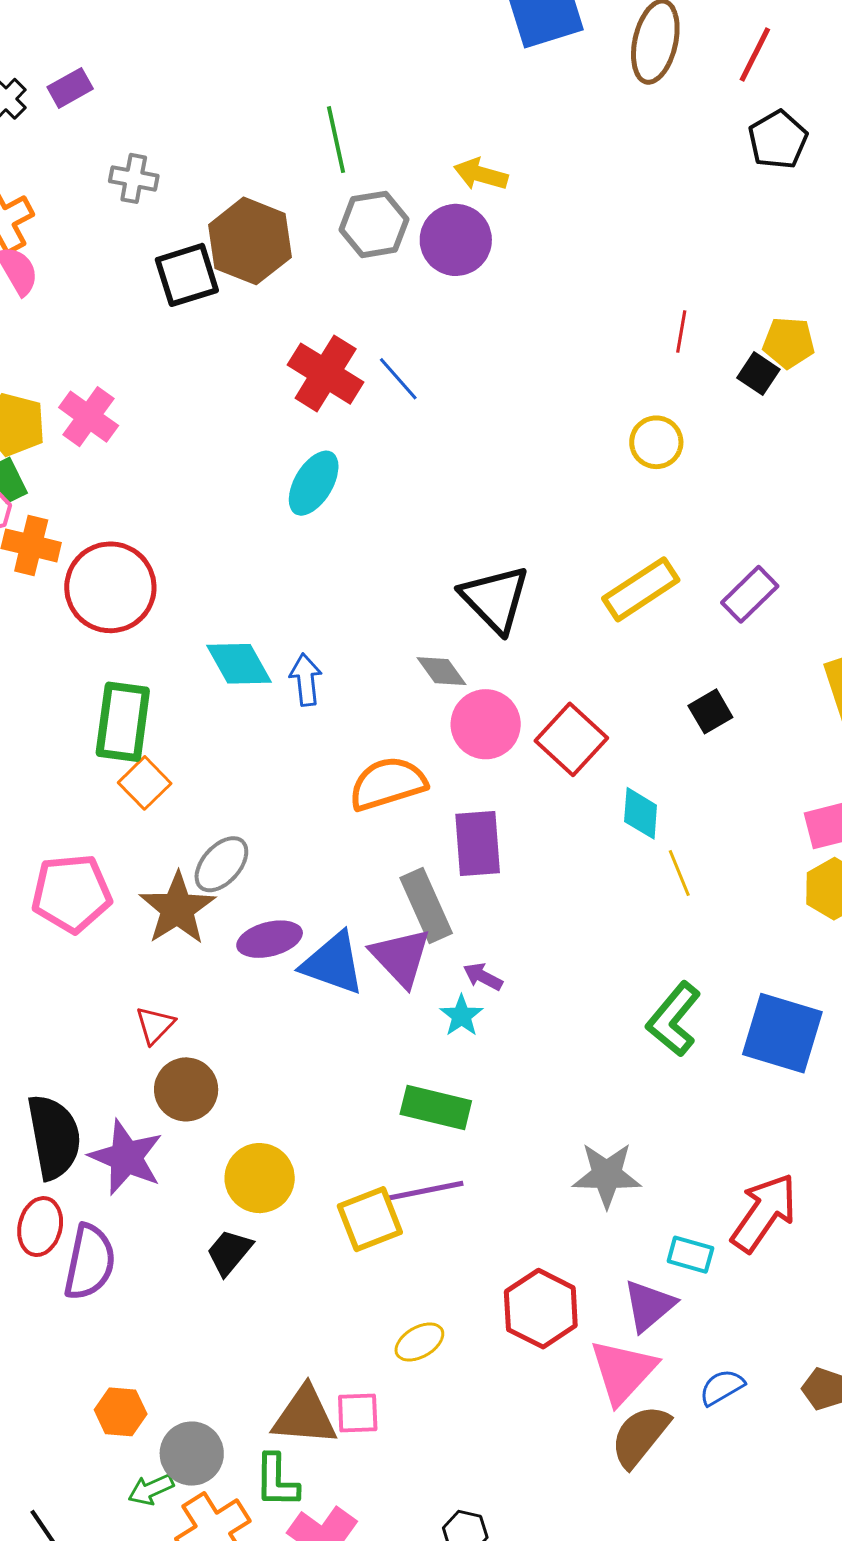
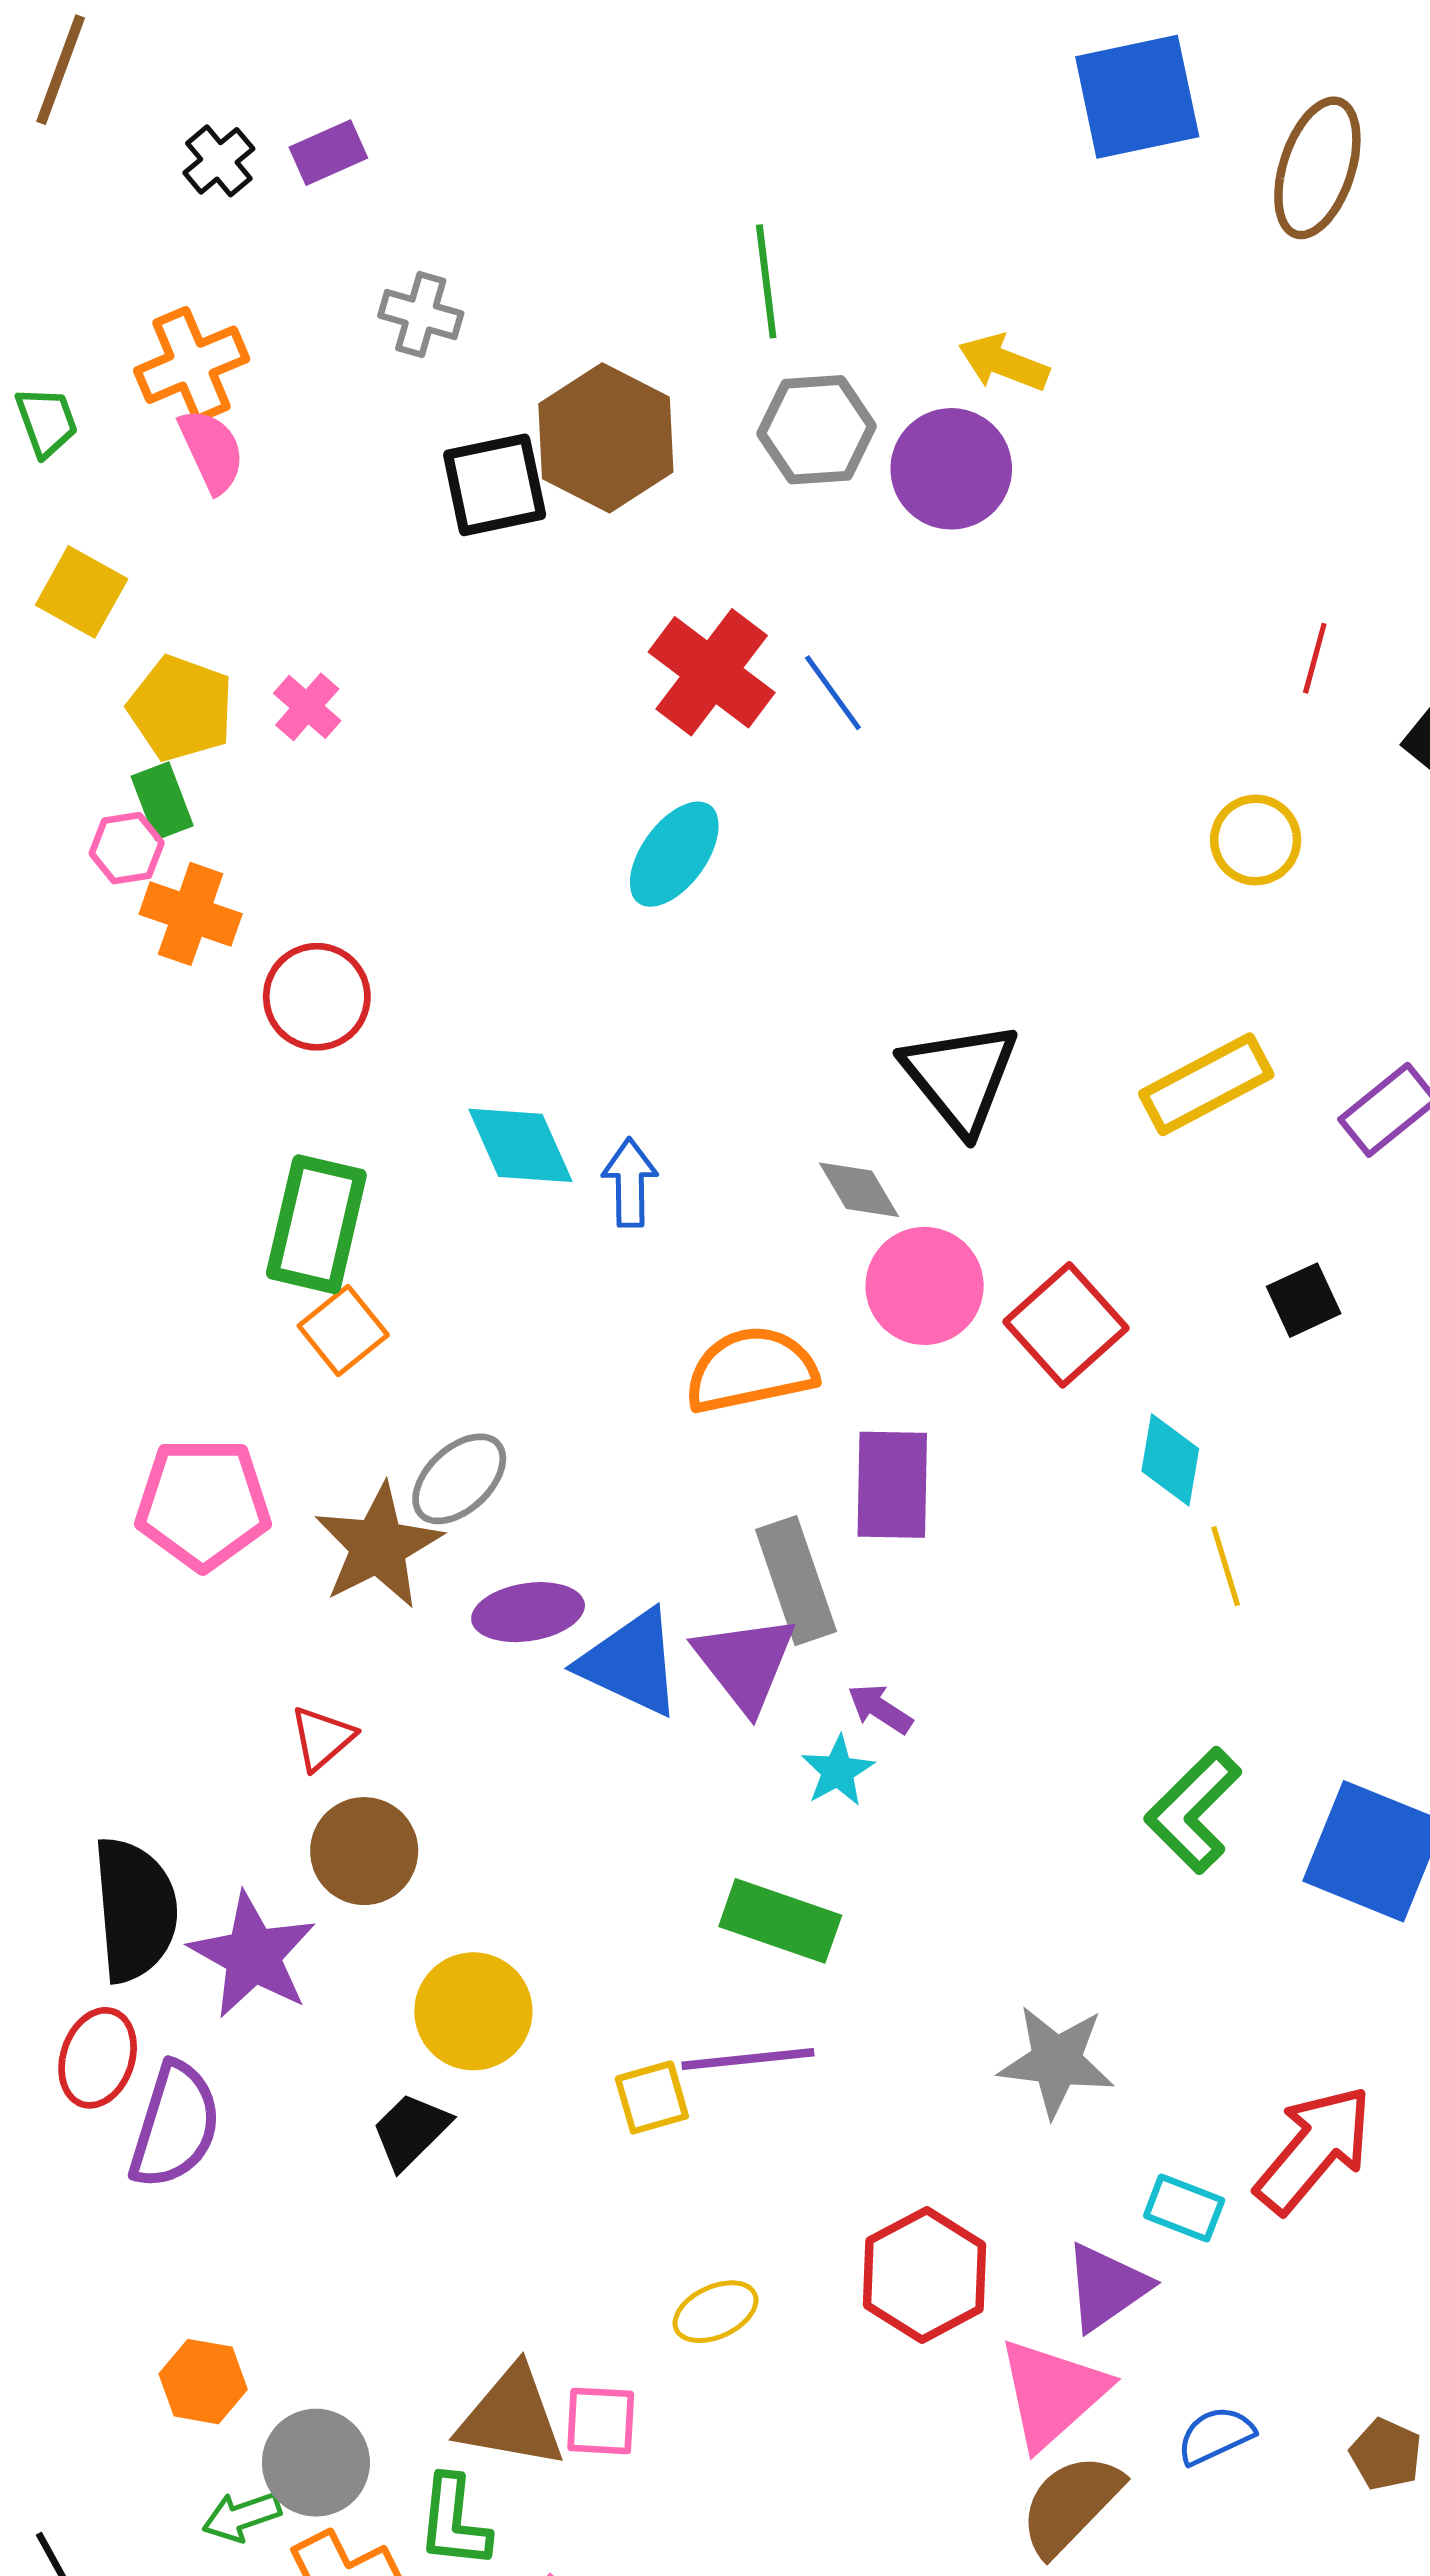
pink cross: (89, 417) -> (307, 707), size x0.7
red circle: (110, 587) -> (317, 997), size x0.7
yellow square: (370, 1219) -> (652, 2098), size x0.7

